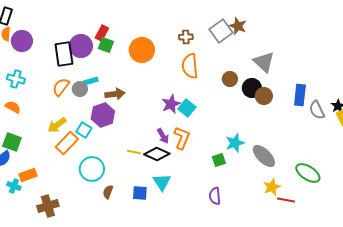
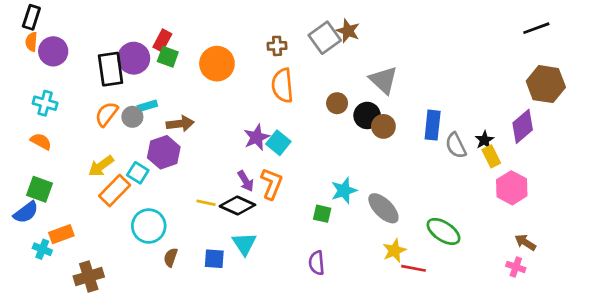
green square: (219, 160) -> (322, 214), turned 32

